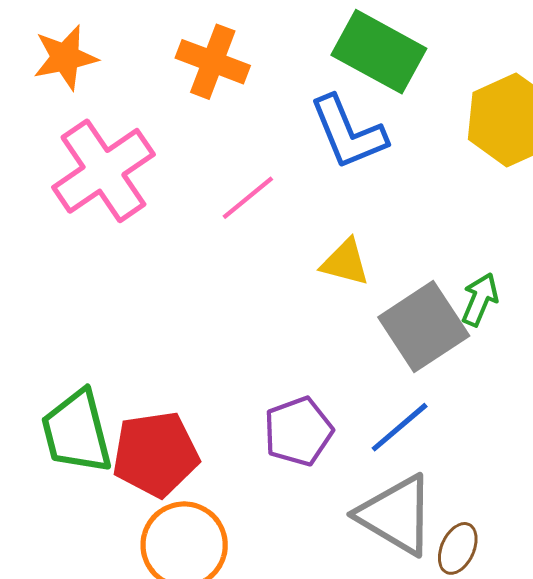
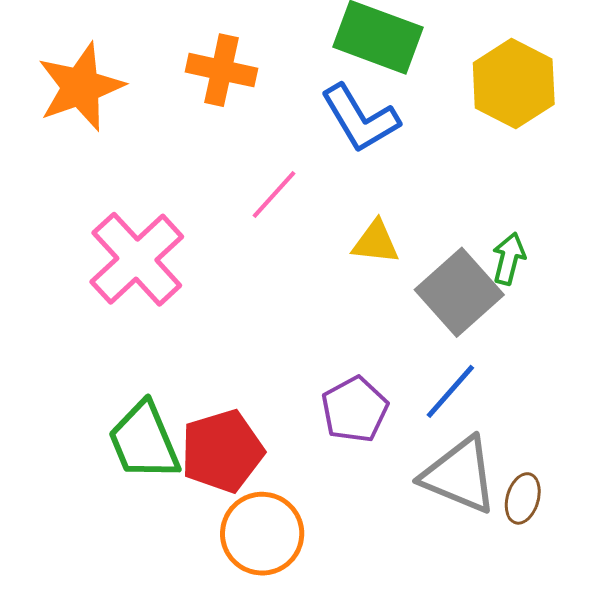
orange star: (65, 58) -> (81, 87), size x1.4
pink cross: (103, 171) -> (137, 259), moved

